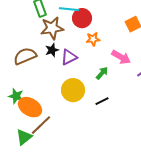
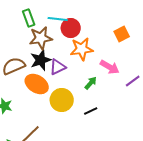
orange star: (93, 39) -> (82, 49), size x1.6
black star: (52, 50) -> (41, 60), size x1.5
orange ellipse: (30, 107) -> (37, 84), moved

